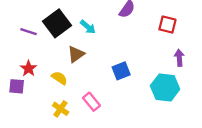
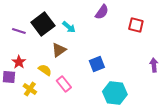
purple arrow: (179, 58) -> (154, 65), moved
cyan hexagon: (165, 87) -> (115, 93), moved
pink rectangle: (91, 102) -> (64, 84), moved
yellow cross: (61, 109) -> (30, 89), moved

